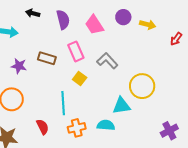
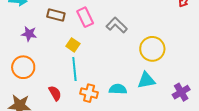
brown rectangle: (47, 58) -> (56, 15), moved
yellow square: (80, 79) -> (73, 45), moved
cyan triangle: (121, 106) -> (146, 80), moved
orange cross: (77, 128) -> (89, 93), turned 30

